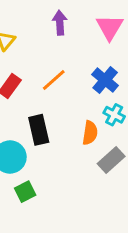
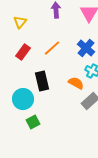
orange semicircle: (90, 133) -> (76, 83), turned -70

